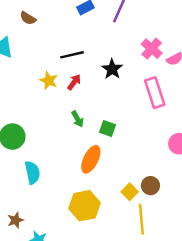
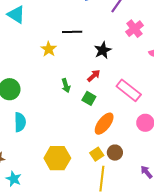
pink cross: (152, 49) -> (134, 29), moved
red arrow: (74, 82) -> (94, 76), moved
pink rectangle: (155, 93) -> (129, 90), moved, turned -45
orange ellipse: (91, 159) -> (104, 124), moved

